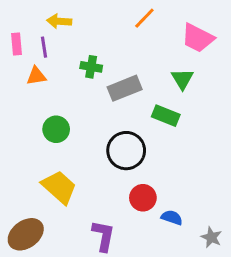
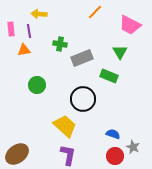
yellow trapezoid: (59, 187) -> (65, 126), moved
red circle: (143, 198) -> (115, 156), moved
blue semicircle: (172, 218) -> (113, 134), moved
gray star: (211, 237) -> (133, 147), moved

